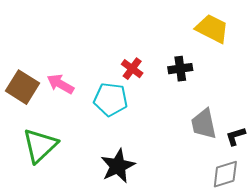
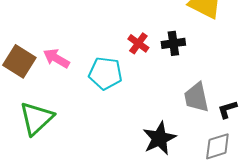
red cross: (132, 69) -> (138, 43), moved
black star: (118, 166) -> (159, 138), moved

